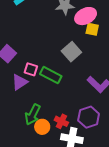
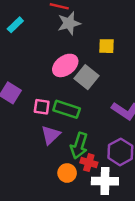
pink ellipse: (86, 16) -> (65, 65), moved
purple triangle: (20, 82) -> (51, 135), moved
green arrow: (33, 114) -> (79, 146), moved

